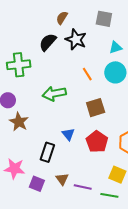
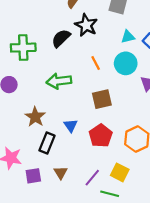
black semicircle: (48, 42) -> (61, 38), moved
brown star: (19, 122) -> (35, 117), moved
purple square: (37, 184) -> (33, 176), turned -35
purple line: (83, 187) -> (92, 178), moved, turned -66

